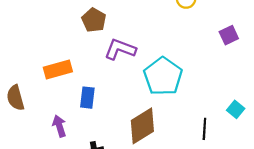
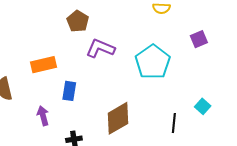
cyan pentagon: (163, 76) -> (153, 62), moved

